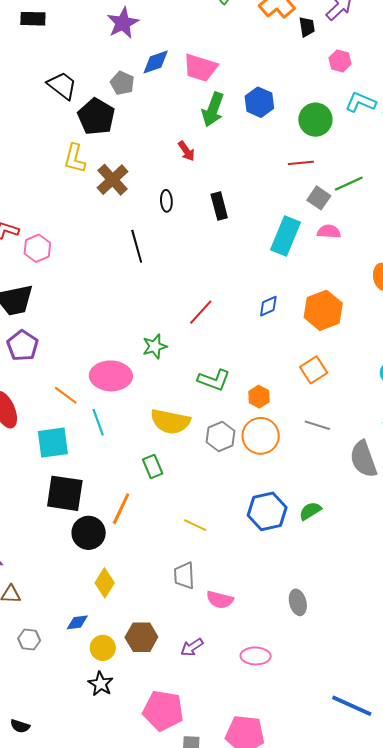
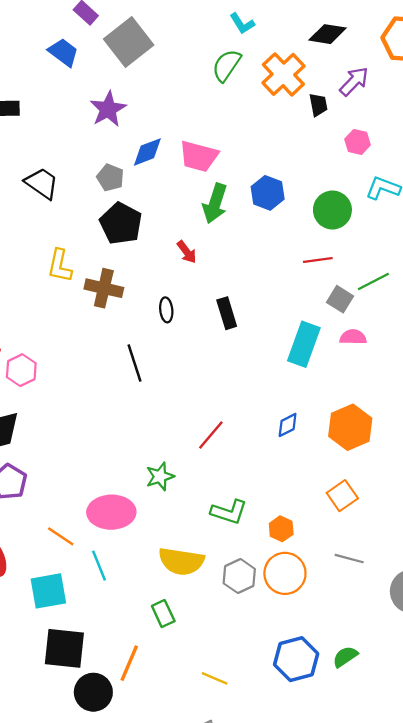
black pentagon: (96, 117) -> (121, 223), moved
brown cross: (113, 180) -> (104, 288), turned -32

